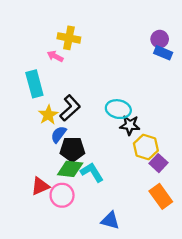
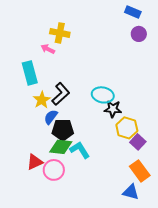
blue rectangle: (163, 53) -> (133, 12), moved
blue triangle: (110, 221) -> (131, 192), moved

